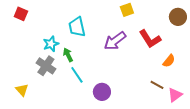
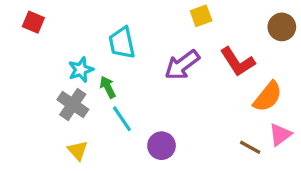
orange semicircle: (169, 61) -> (268, 97), size x1.5
brown line: (157, 85) -> (250, 147), moved
yellow triangle: (22, 90) -> (78, 150), moved
pink triangle: (175, 95) -> (280, 135), moved

